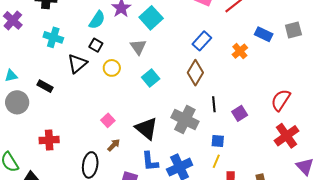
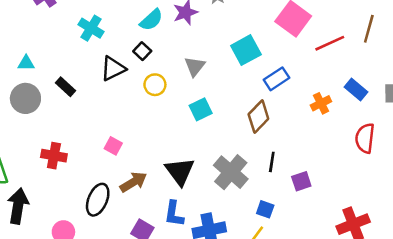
cyan square: (151, 18) -> (246, 50), moved
red semicircle: (281, 100) -> (365, 138), moved, turned -40
pink square: (108, 120) -> (113, 146), moved, turned -32
brown arrow: (114, 145) -> (133, 182), size x1.5

